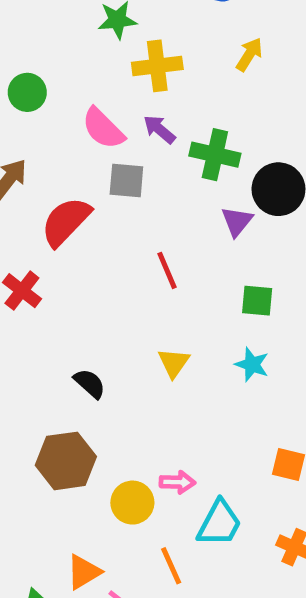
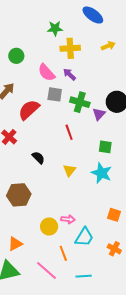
yellow arrow: (249, 54) -> (108, 46), turned 32
green cross: (215, 155) -> (80, 102), moved
cyan star: (252, 365) -> (102, 173), size x1.5
black semicircle: (90, 383) -> (38, 158), moved
brown hexagon: (66, 461) -> (19, 195), moved
orange triangle: (84, 572) -> (15, 244), moved

